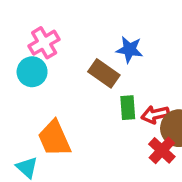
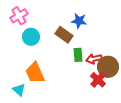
pink cross: (44, 43) -> (19, 16), moved
cyan circle: (32, 72) -> (31, 37), moved

